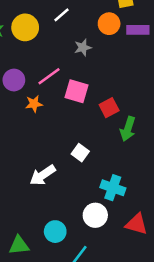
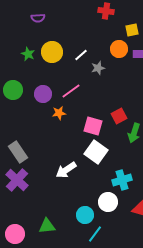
white line: (61, 15) -> (81, 55), moved
pink square: (76, 91) -> (93, 126), moved
white square: (80, 153) -> (96, 152), size x1.6
cyan cross: (113, 188) -> (122, 180), turned -36
cyan circle: (55, 232) -> (85, 215), moved

